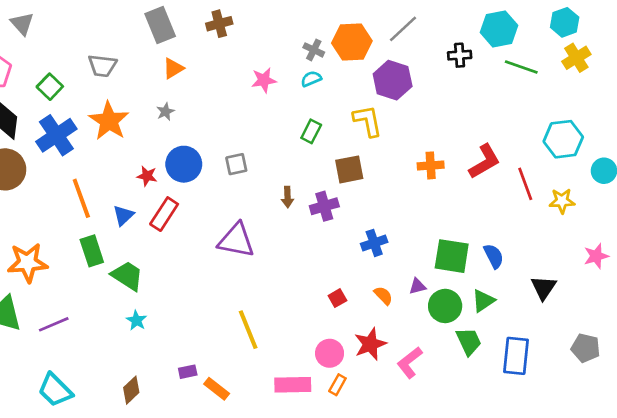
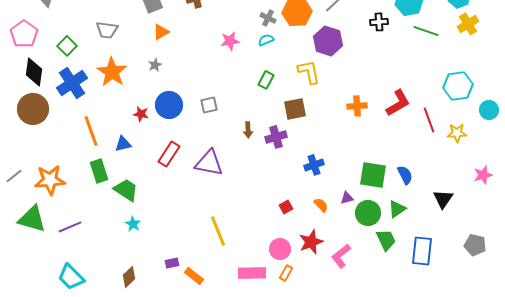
red rectangle: (164, 214) -> (169, 154), moved
blue triangle: (123, 215) -> (123, 144), turned 30

